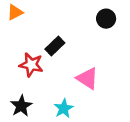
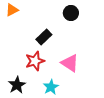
black circle: (106, 19) -> (71, 13), moved
red star: (31, 65) -> (35, 61), moved, turned -30

